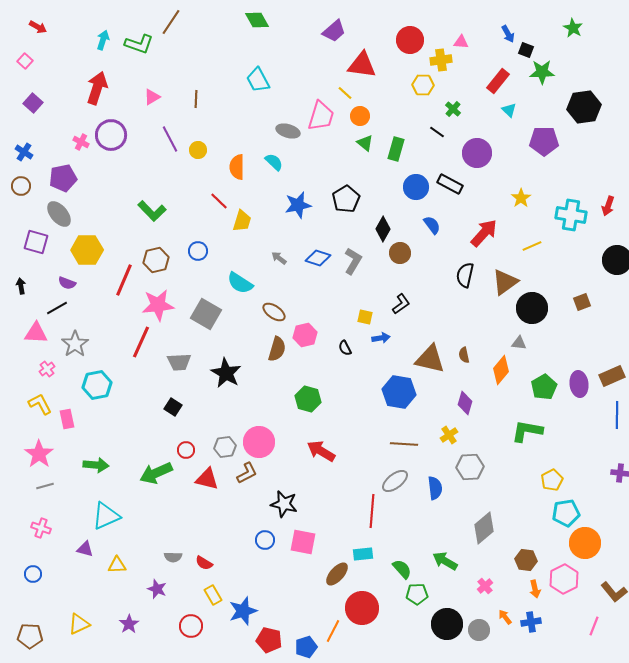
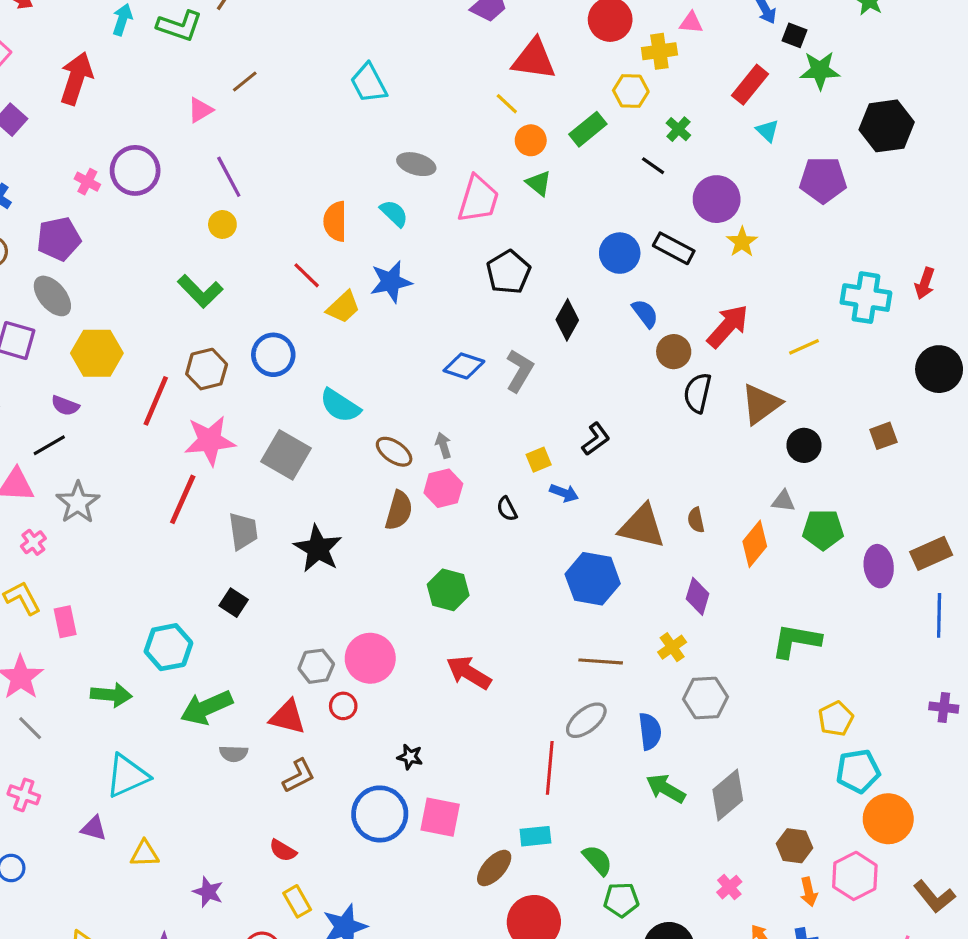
red arrow: (97, 88) -> (76, 78), moved
brown line: (196, 99) -> (245, 81), moved, turned 48
pink trapezoid: (321, 116) -> (478, 199), moved
green rectangle: (396, 149) -> (588, 129), moved, turned 35
yellow circle: (198, 150) -> (222, 224), moved
yellow star: (521, 198) -> (742, 242), moved
blue star: (298, 205) -> (391, 282), moved
yellow trapezoid: (242, 221) -> (343, 307), turned 30
blue circle: (198, 251) -> (273, 355), size x1.4
brown circle: (400, 253) -> (674, 352), moved
gray arrow: (279, 258) -> (443, 445), moved, turned 35
black circle: (532, 308) -> (804, 445), size x0.7
yellow square: (365, 317) -> (539, 460), turned -35
blue arrow: (381, 338) -> (564, 493), turned 30
gray trapezoid: (179, 362) -> (243, 531), turned -95
cyan hexagon: (97, 385) -> (168, 647), moved
green pentagon: (544, 387) -> (823, 530), moved, turned 30
red circle: (186, 450) -> (343, 706), moved
brown L-shape: (247, 473) -> (299, 776), moved
gray line: (45, 486) -> (30, 728), turned 60
black star: (284, 504) -> (410, 757), size x0.6
blue circle: (265, 540) -> (380, 814), size x1.8
gray semicircle: (173, 557) -> (234, 754), moved
green arrow: (445, 561) -> (666, 789), moved

